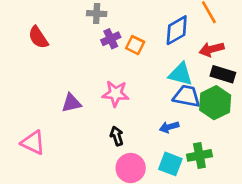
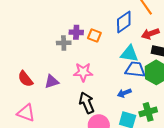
gray cross: (97, 14) -> (64, 43), moved
red semicircle: (38, 37) -> (25, 79), moved
purple cross: (111, 39) -> (76, 32), turned 32
black arrow: (117, 136) -> (87, 103), size x1.5

